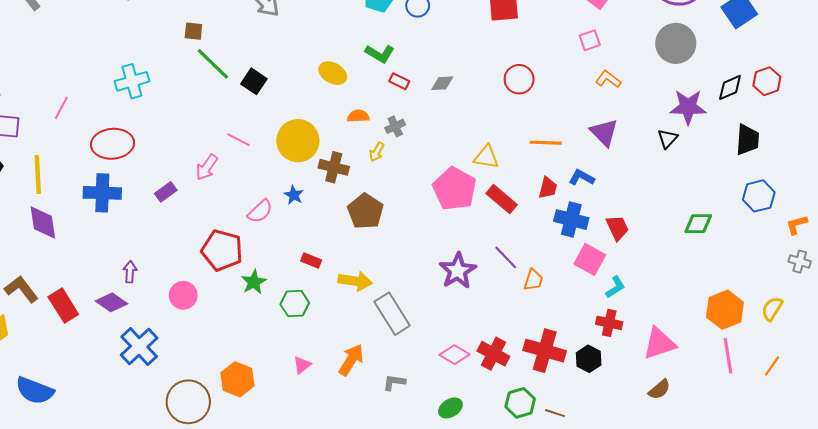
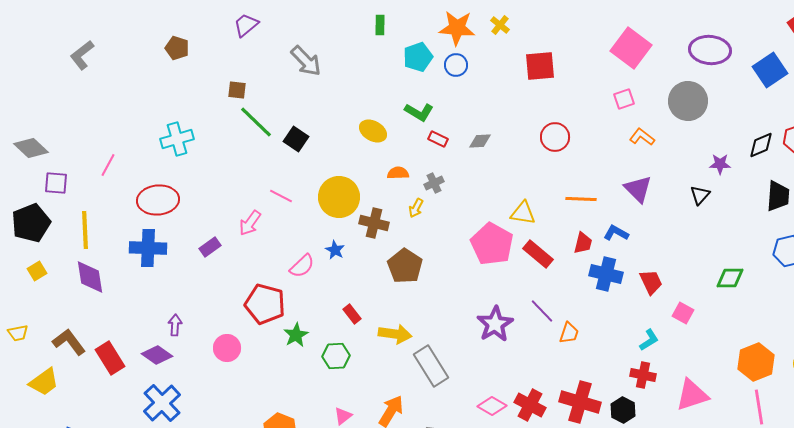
gray circle: (676, 43) -> (688, 101), moved
purple star: (688, 107) -> (720, 164), size x0.6
pink square: (590, 259) -> (683, 313), moved, size x0.7
red rectangle: (311, 260) -> (352, 314), turned 30
blue cross: (139, 347) -> (162, 403), moved

